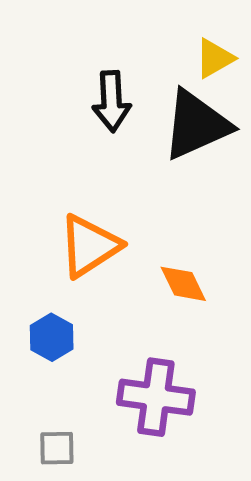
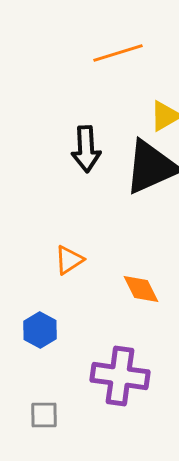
orange triangle: (89, 246) -> (69, 260), size x0.6

